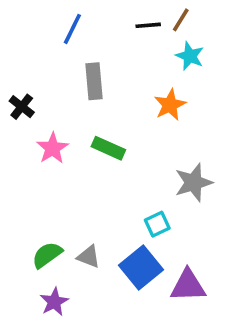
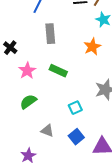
cyan square: (157, 224) -> (75, 108), moved
green semicircle: (47, 255) -> (28, 102), moved
blue square: (141, 268) -> (76, 137), size x0.7

